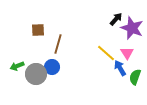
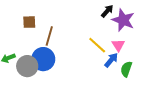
blue circle: (52, 67) -> (43, 59), size x1.5
blue arrow: (120, 68) -> (111, 60), turned 70

